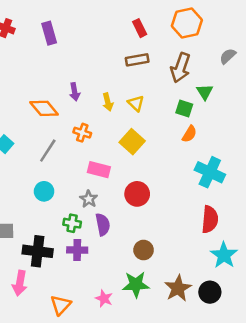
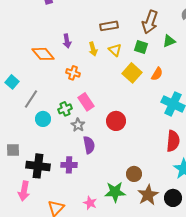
brown rectangle: (137, 60) -> (109, 26), moved
green triangle: (205, 92) -> (169, 41), turned 40
green square: (184, 108) -> (141, 47), moved
yellow square: (132, 142) -> (132, 73), moved
gray line: (48, 151) -> (31, 99), moved
pink rectangle: (99, 170) -> (86, 102), turned 42
green cross: (72, 223) -> (65, 109), moved, turned -32
brown circle: (144, 250) -> (134, 174), moved

